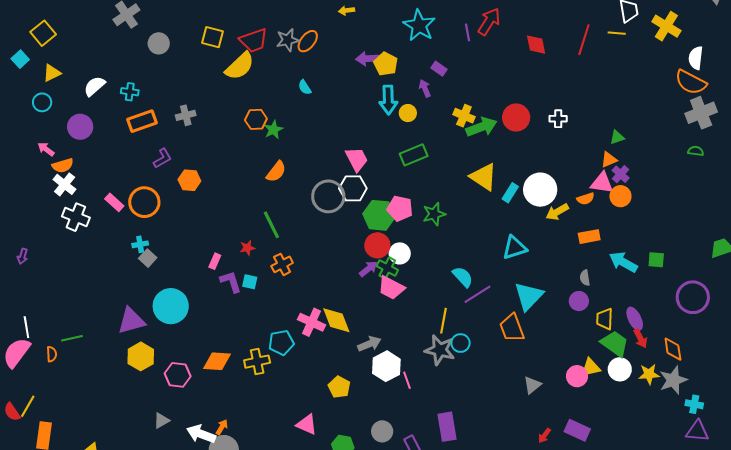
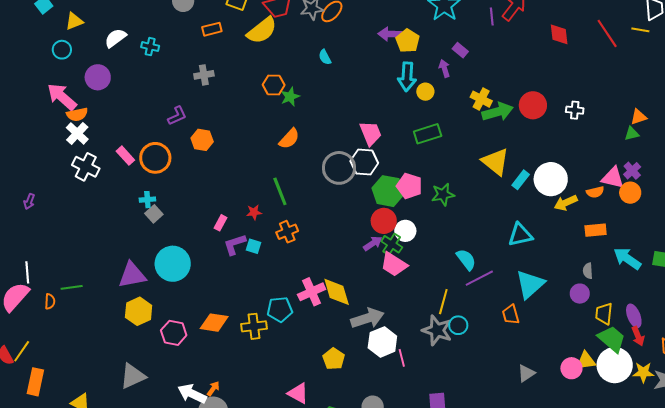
red line: (584, 40) -> (607, 33), turned -56
orange rectangle: (142, 121) -> (212, 29), moved, size x0.7
pink arrow: (46, 149) -> (62, 97), size x1.8
orange triangle: (609, 160) -> (639, 117), moved
purple L-shape: (231, 282) -> (235, 244), turned -95
pink cross: (312, 322) -> (312, 292), turned 36
orange trapezoid: (512, 328) -> (511, 315), size x0.7
gray arrow: (369, 344) -> (367, 318), size x1.4
white circle: (620, 369) -> (615, 365), size x1.5
gray triangle: (161, 421) -> (133, 376), moved, size x1.6

